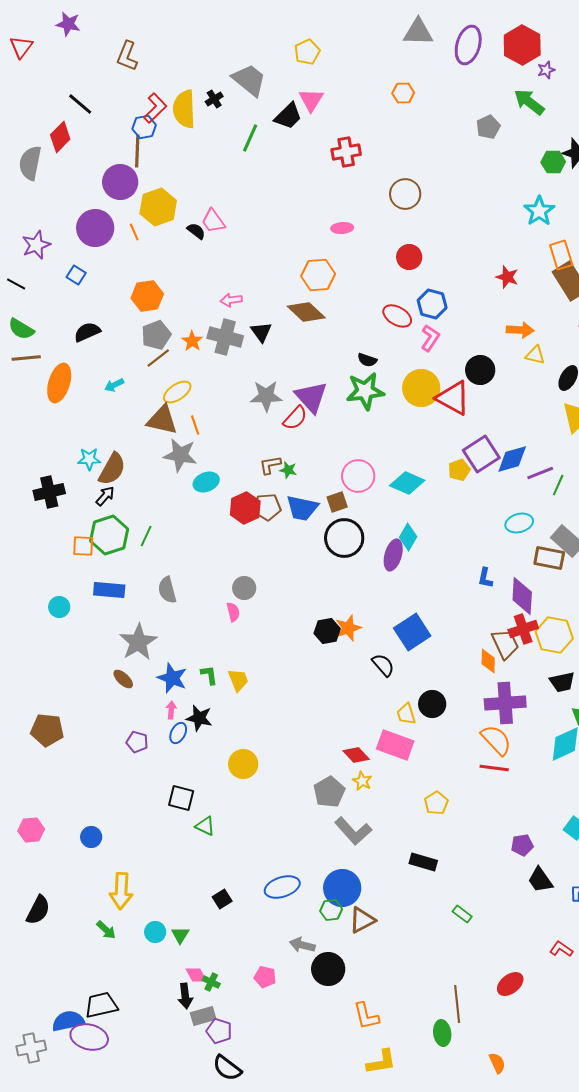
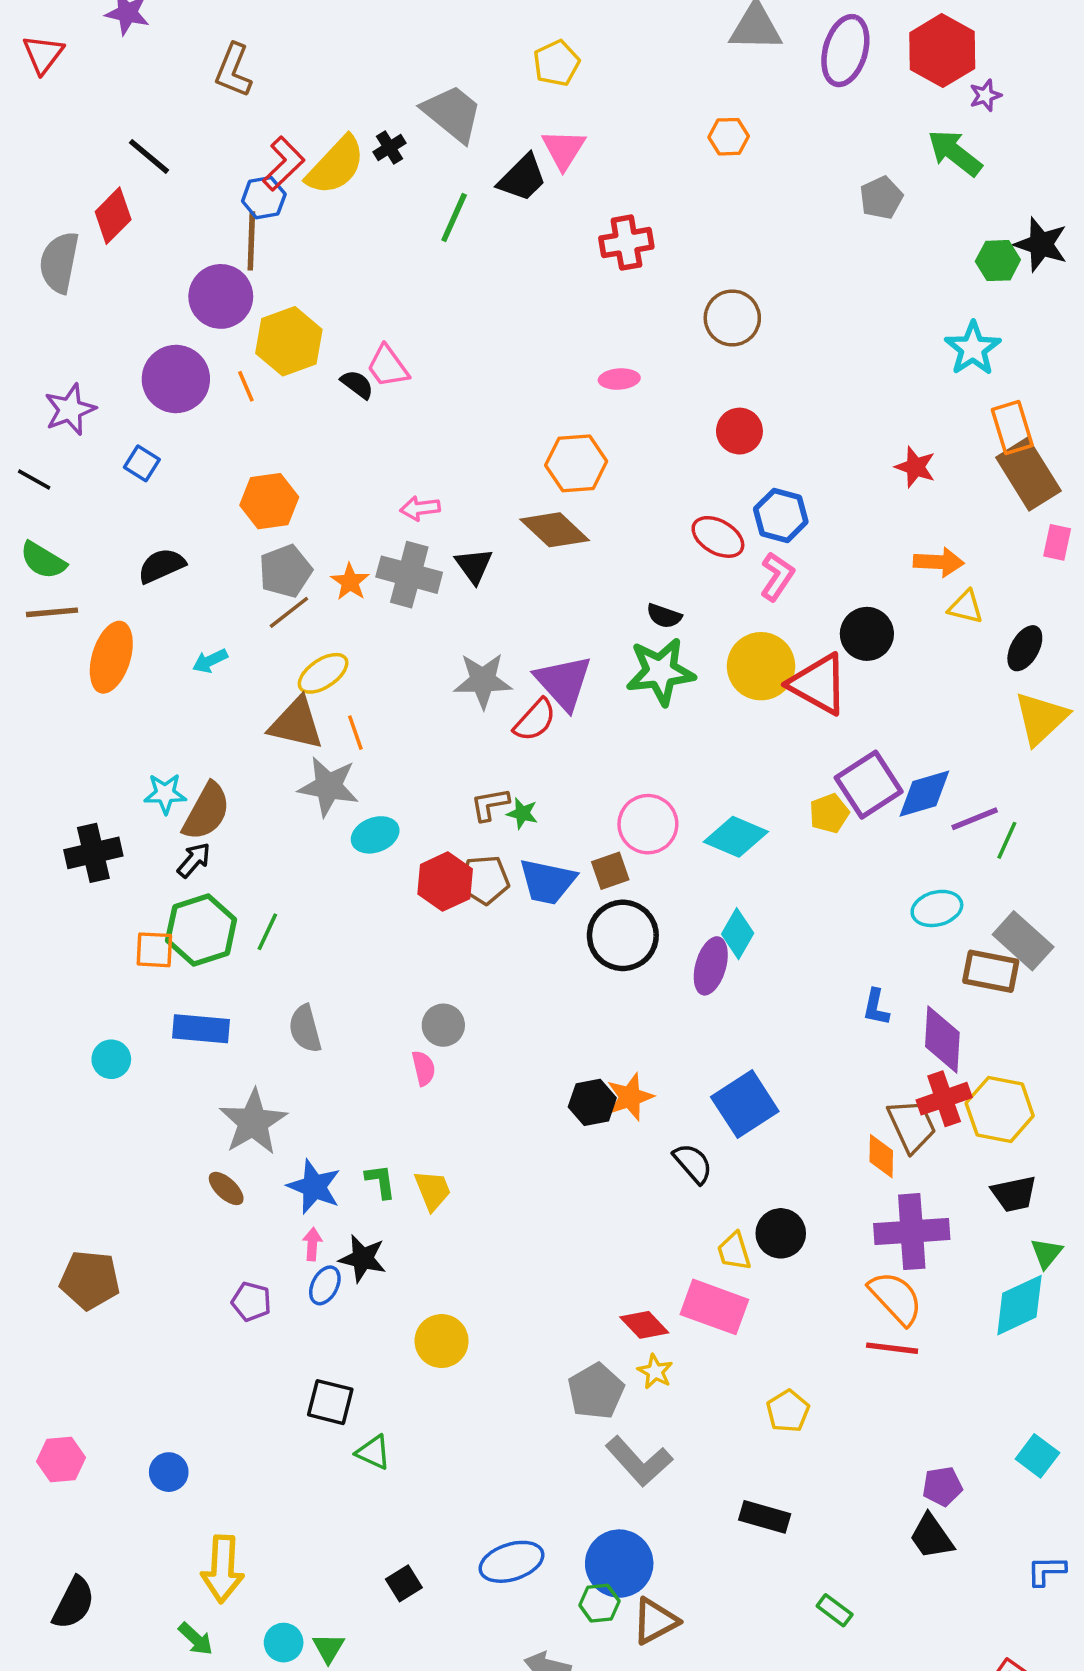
yellow semicircle: (184, 109) -> (336, 165), turned -135
black trapezoid: (540, 880) -> (932, 1537), moved

